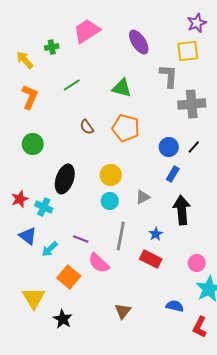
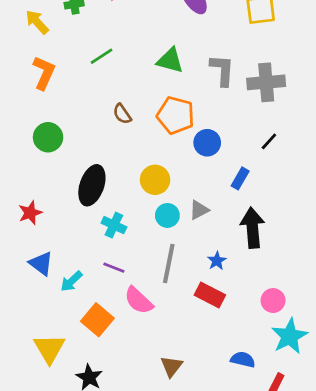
gray L-shape: (169, 76) -> (222, 70), moved
blue circle: (169, 147) -> (207, 143), moved
cyan circle: (110, 201) -> (167, 215), moved
cyan cross: (44, 207) -> (114, 225), moved

